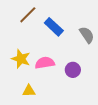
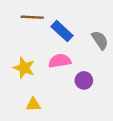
brown line: (28, 15) -> (32, 17), turned 48
pink semicircle: (45, 63) -> (60, 61), moved

